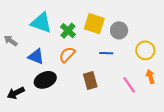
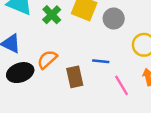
blue line: (106, 53) -> (101, 61), moved
orange semicircle: (67, 55) -> (47, 59), moved

